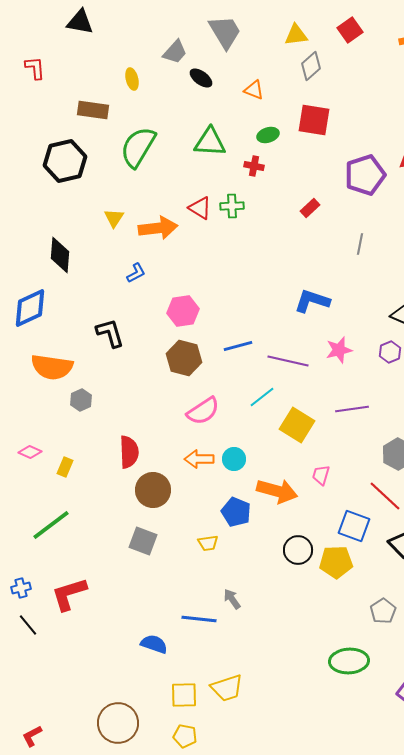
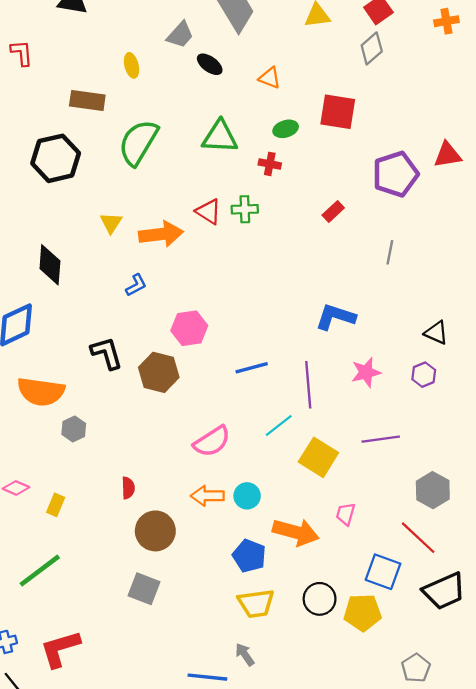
gray diamond: (311, 66) -> (372, 48), moved
brown hexagon: (184, 358) -> (159, 372), moved
purple line: (288, 361) -> (308, 385), turned 72
red semicircle: (129, 452) -> (128, 488), size x0.6
yellow trapezoid: (208, 543) -> (256, 603), moved, size x1.6

